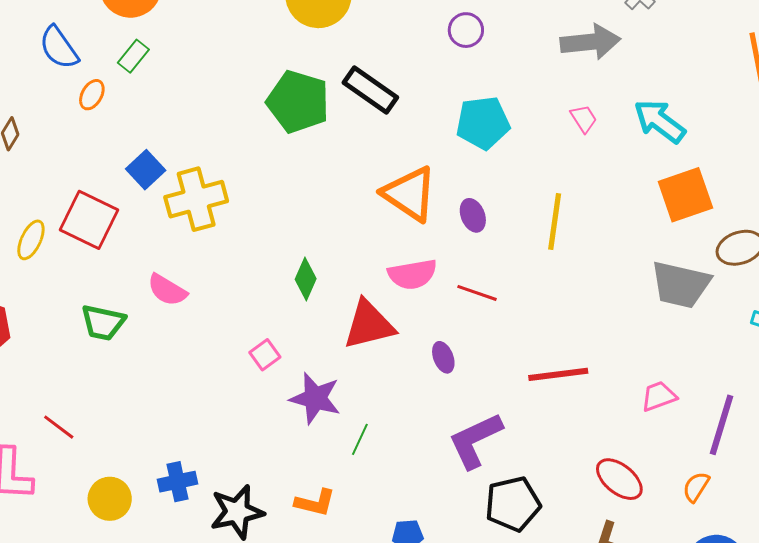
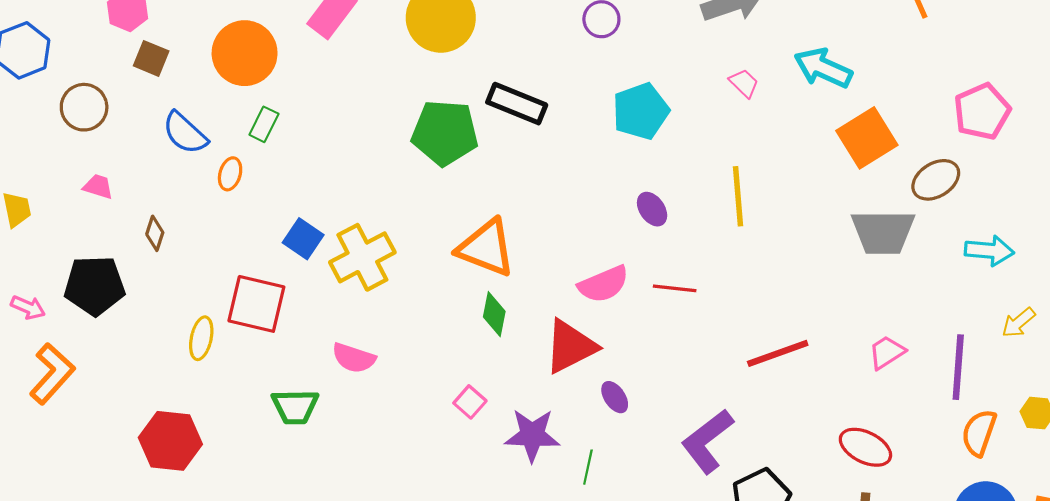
orange triangle: (409, 194) -> (486, 248), moved
purple ellipse: (443, 357) -> (615, 397), moved
orange semicircle: (696, 487) -> (979, 433), moved, size x1.4

